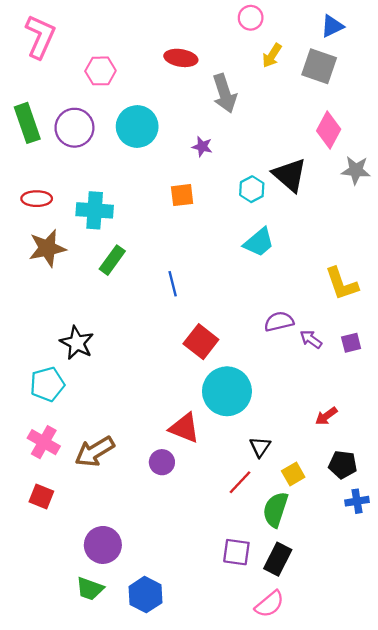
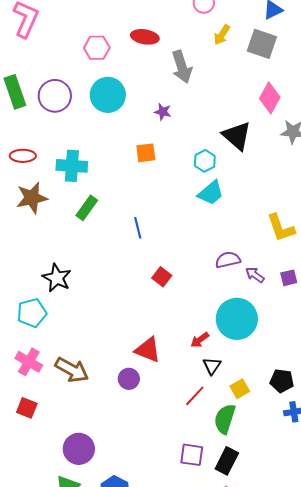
pink hexagon: (100, 71) -> (97, 48), moved
cyan hexagon: (252, 189) -> (205, 161), moved
red square: (201, 342) -> (162, 277), size x0.7
cyan circle: (227, 391) -> (237, 319), moved
red arrow: (326, 416) -> (200, 340), moved
brown arrow: (95, 452) -> (72, 370), turned -120

